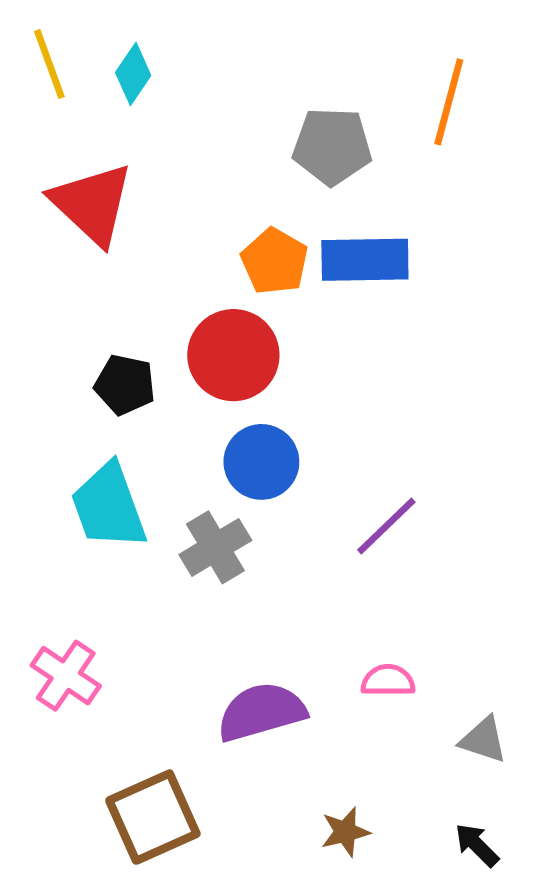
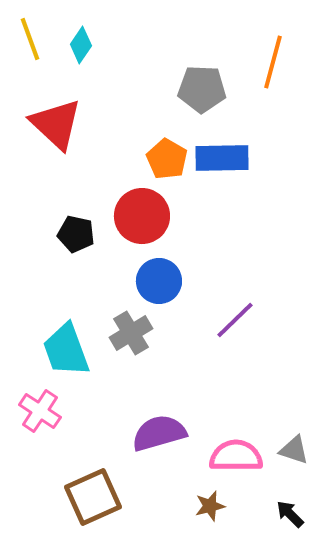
cyan trapezoid: (109, 506) -> (66, 350), moved
pink semicircle: (388, 681) -> (236, 456), moved, size x1.6

